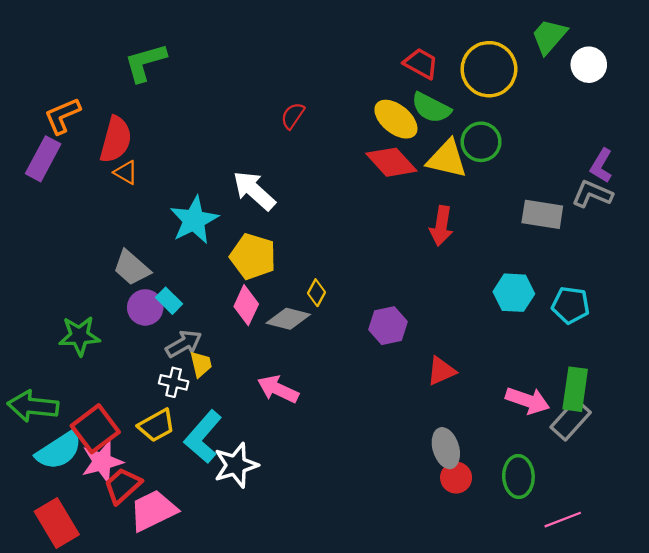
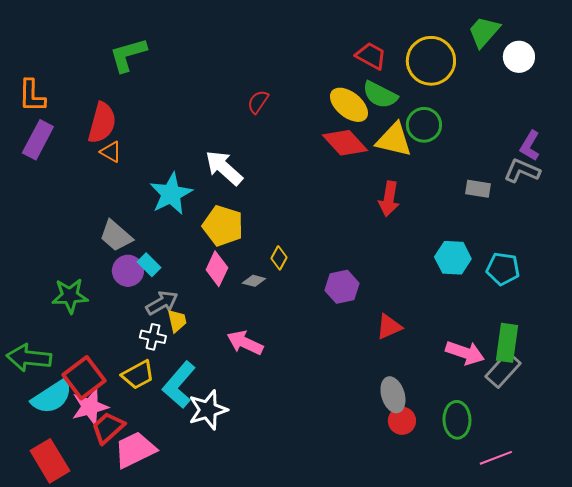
orange L-shape: (62, 116) -> (32, 96), moved, turned -66
gray rectangle: (542, 214) -> (478, 189), size x0.7
gray diamond: (288, 319) -> (254, 281), size x0.6

